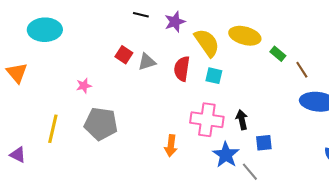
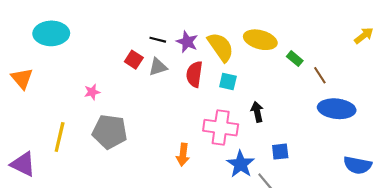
black line: (141, 15) -> (158, 40), moved
purple star: (175, 22) -> (187, 42), moved, turned -30
black arrow: (242, 120) -> (257, 112), moved
purple triangle: (18, 155) -> (23, 164), size x1.5

